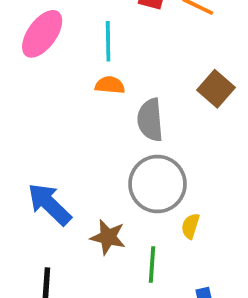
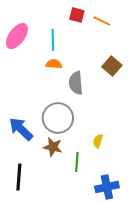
gray circle: (157, 184) -> (58, 118), moved

